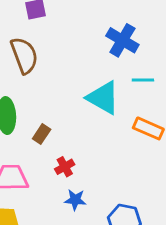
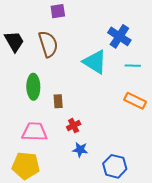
cyan triangle: (103, 98) -> (95, 62), moved
brown rectangle: (42, 134) -> (58, 101), turned -40

